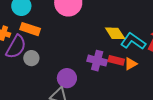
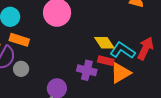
red rectangle: (116, 60) -> (106, 61), moved
orange triangle: (131, 64) -> (120, 73), size x1.6

